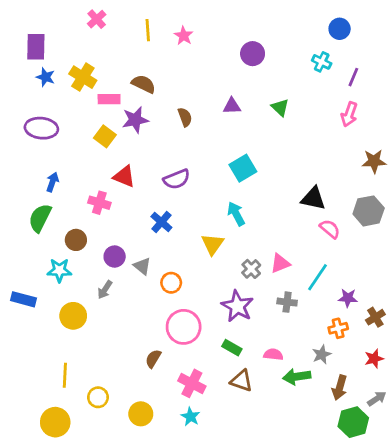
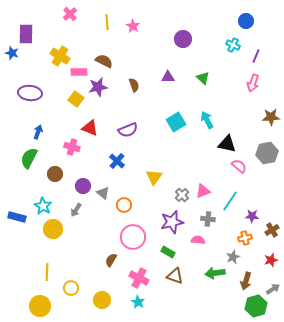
blue star: (46, 77) -> (12, 53), moved
cyan arrow: (236, 214) -> (207, 120), moved
cyan star: (59, 270) -> (43, 206), moved, turned 30
purple star: (237, 306) -> (172, 222), turned 30
pink semicircle: (273, 354) -> (198, 240), moved

